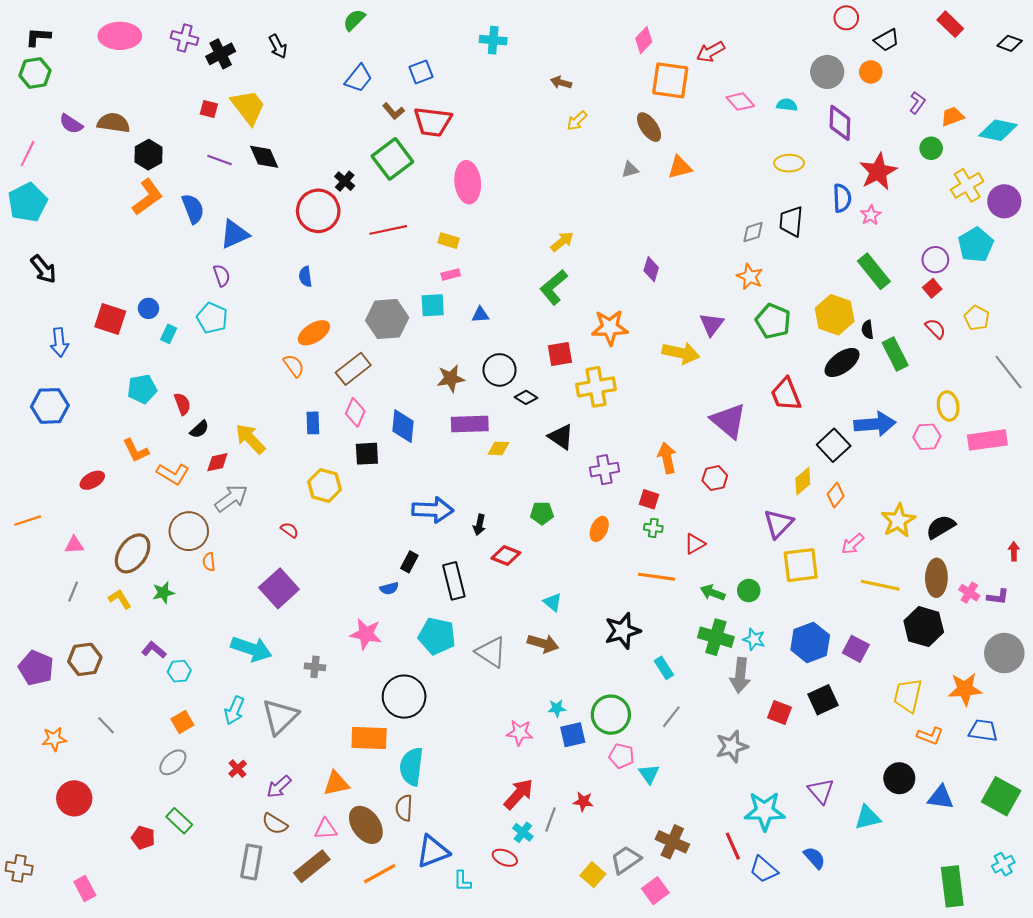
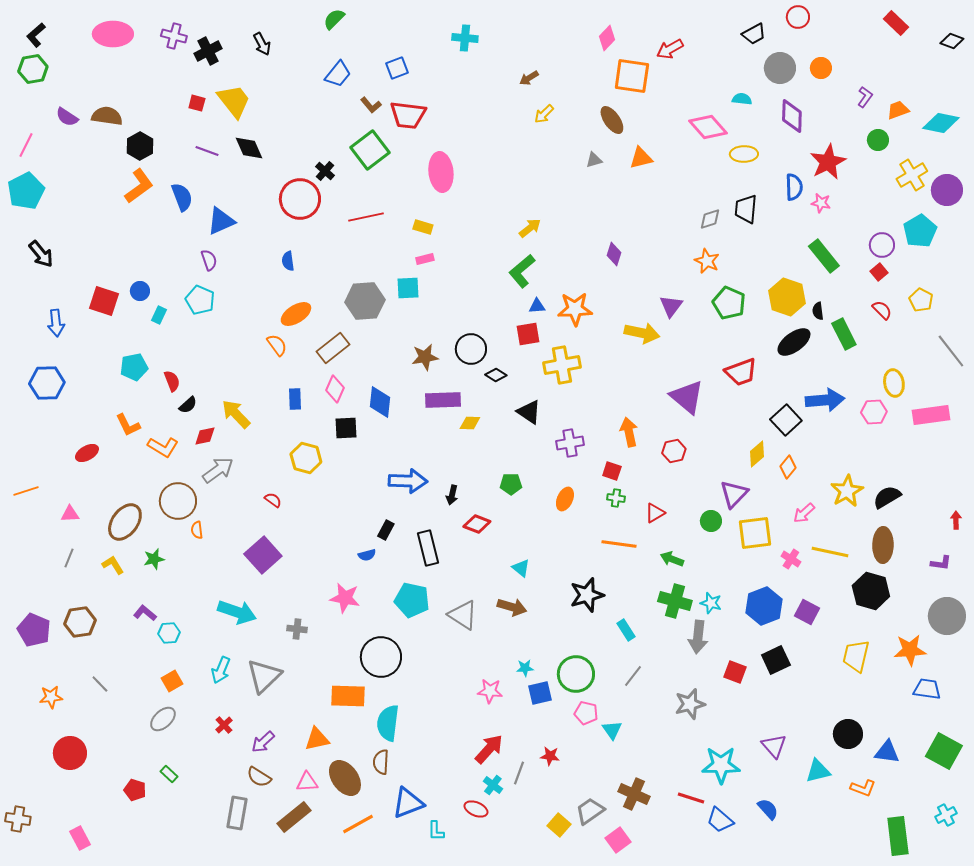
black L-shape: (38, 37) -> (36, 35), turned -45
black trapezoid: (887, 40) -> (754, 34), moved
brown arrow: (561, 83) -> (529, 78), turned -48
pink diamond: (740, 102) -> (708, 127), moved, size x1.4
pink star: (871, 215) -> (821, 203), turned -30
blue triangle: (480, 315) -> (537, 306), moved
red trapezoid: (786, 394) -> (741, 372), turned -88
green circle: (749, 591) -> (711, 521), moved
pink cross: (969, 593) -> (791, 559), moved
orange L-shape: (930, 736) -> (863, 788), moved
green rectangle: (179, 821) -> (169, 774), size x0.7
red line: (733, 846) -> (691, 798), turned -48

